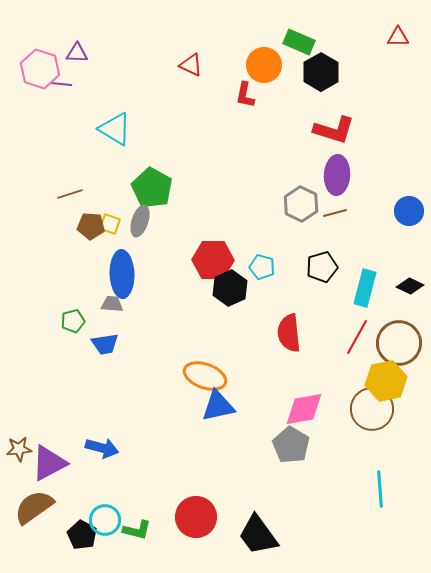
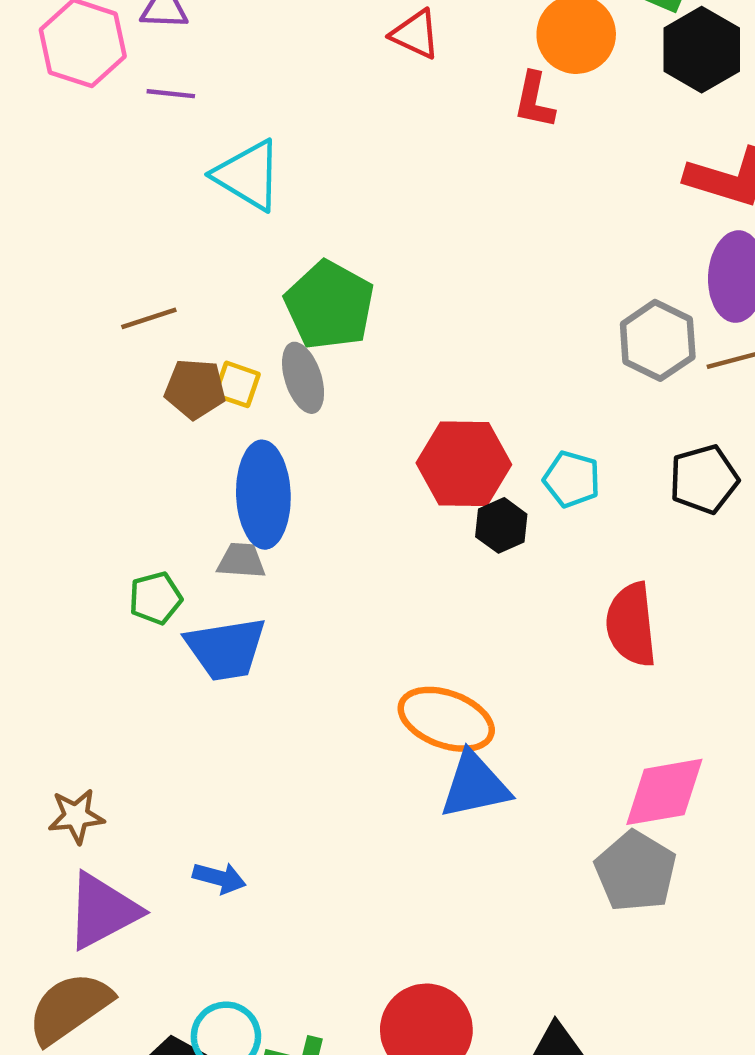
purple line: (61, 84) -> (171, 94), moved
gray ellipse: (140, 221) -> (303, 378), turned -36
black hexagon: (230, 288) -> (501, 525), size x0.7
blue trapezoid: (105, 344) -> (226, 649), size x1.4
blue arrow: (102, 448) -> (219, 878), size x0.7
brown star: (19, 449) -> (76, 816), moved

